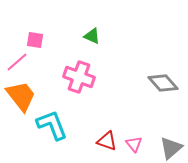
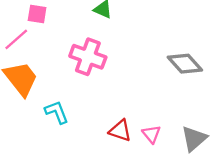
cyan L-shape: (52, 125) -> (57, 112), size x0.7

